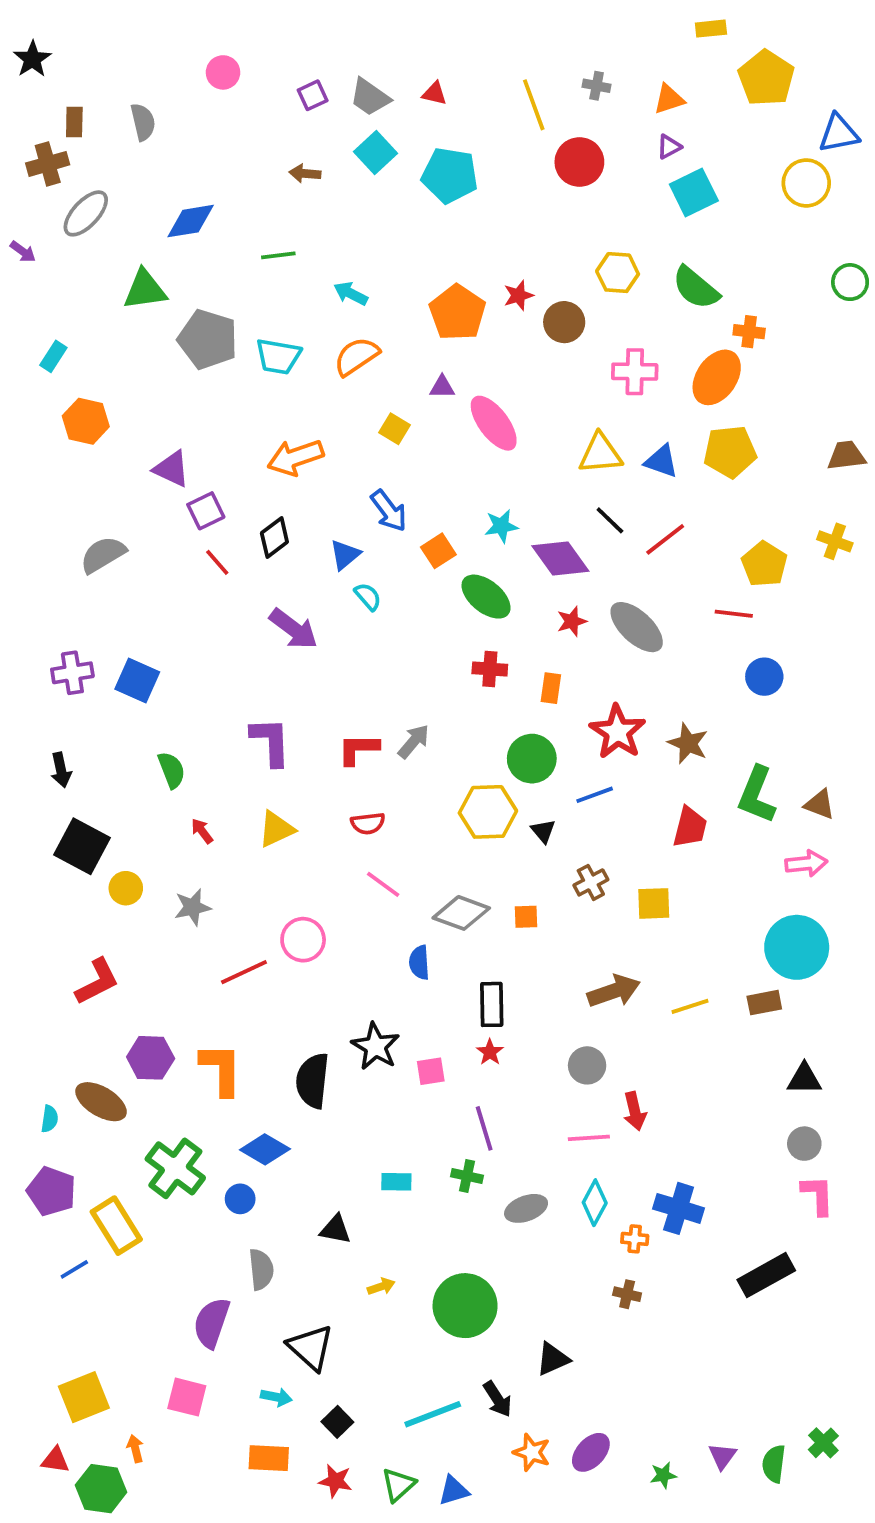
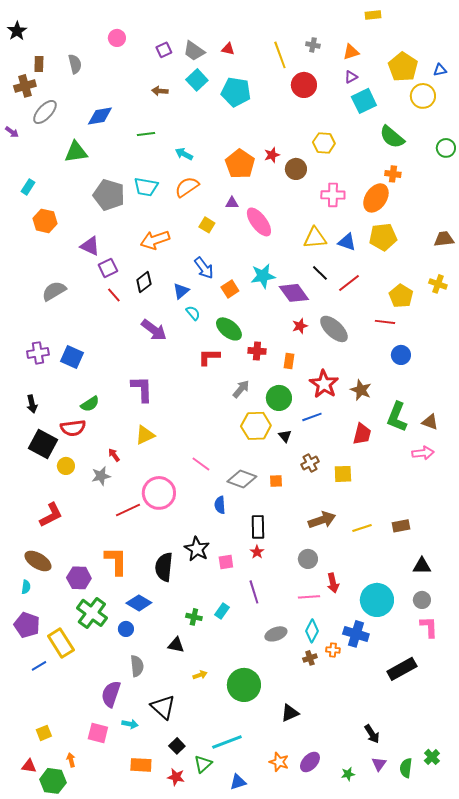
yellow pentagon: (766, 78) -> (403, 67), moved
blue triangle: (839, 133) -> (440, 70), size x0.6
green semicircle: (696, 288) -> (392, 137), moved
gray pentagon: (208, 339) -> (109, 195), moved
cyan star: (501, 526) -> (263, 276), size x1.4
green ellipse: (486, 597) -> (229, 329), moved
gray arrow: (414, 741) -> (241, 389), moved
red L-shape: (358, 749) -> (209, 357), moved
green semicircle: (172, 770) -> (90, 404), turned 78
red semicircle: (368, 823) -> (73, 428), moved, size x1.4
red arrow: (202, 831) -> (114, 455), moved
pink circle: (303, 940) -> (159, 493), size x1.4
cyan circle: (797, 947) -> (377, 600), moved
purple hexagon: (151, 1058) -> (79, 578), moved
brown ellipse: (101, 1102) -> (38, 561), moved
green cross: (467, 1176) -> (194, 617), moved
cyan rectangle: (396, 1182) -> (222, 611), moved, turned -56
brown cross: (627, 1294) -> (310, 658), moved, turned -32
yellow square: (84, 1397) -> (44, 733), size x0.6
cyan arrow: (276, 1397) -> (130, 724), moved
black arrow: (497, 1399) -> (372, 734), moved
green triangle: (398, 1485) -> (203, 764), moved

